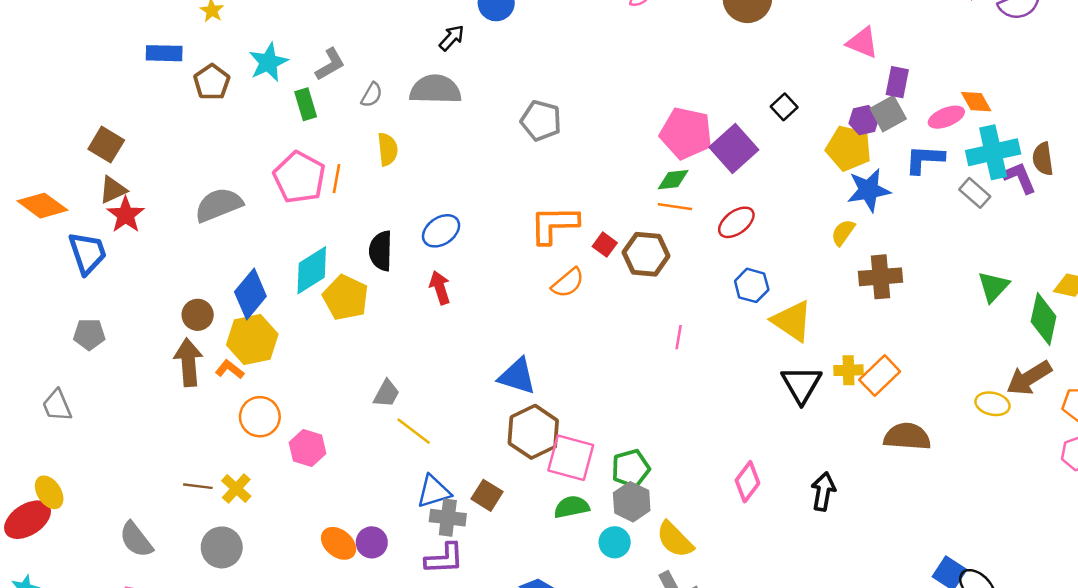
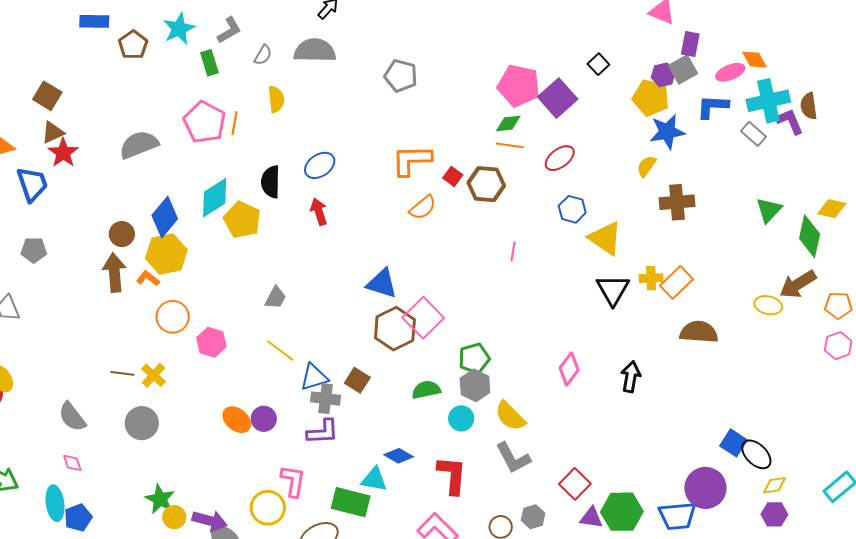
yellow line: (414, 431) -> (280, 351), moved
pink square: (571, 458) -> (423, 318), moved, turned 30

